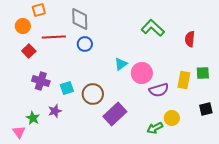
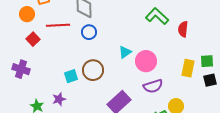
red semicircle: (190, 39) -> (183, 29), moved
purple cross: (41, 81) -> (21, 69), moved
purple semicircle: (159, 90) -> (153, 86), moved
brown circle: (93, 94) -> (93, 70), moved
black square: (206, 109) -> (210, 80), moved

